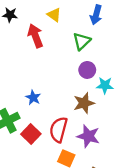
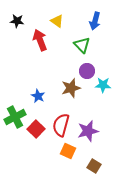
green triangle: (82, 41) -> (82, 45), turned -30
brown star: (84, 103) -> (71, 88), moved
purple star: (88, 136) -> (88, 131), turned -30

